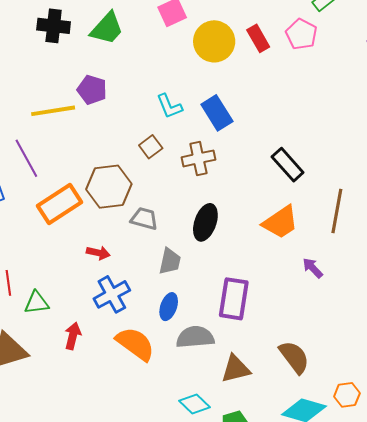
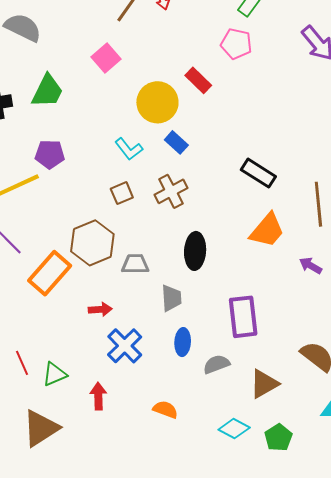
red rectangle: (258, 38) -> (198, 80), moved
yellow circle: (214, 41) -> (157, 102), moved
blue rectangle: (217, 113) -> (176, 142), size x0.7
brown square: (151, 147) -> (122, 193), turned 30
gray semicircle: (195, 337) -> (216, 364), size x0.7
orange semicircle: (135, 344) -> (165, 409), moved, size x0.6

